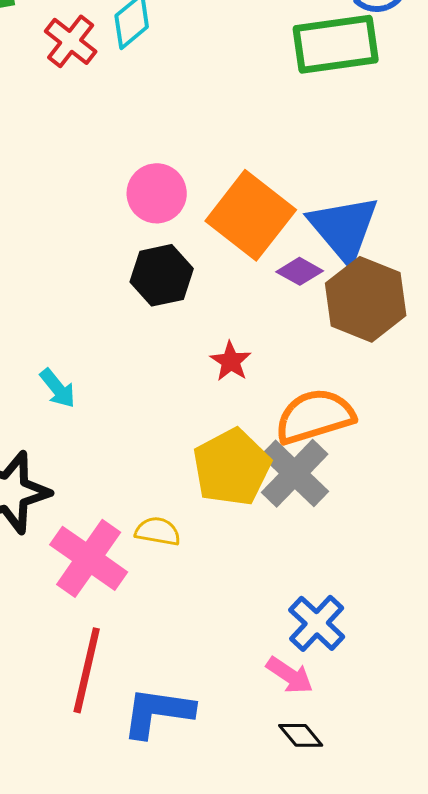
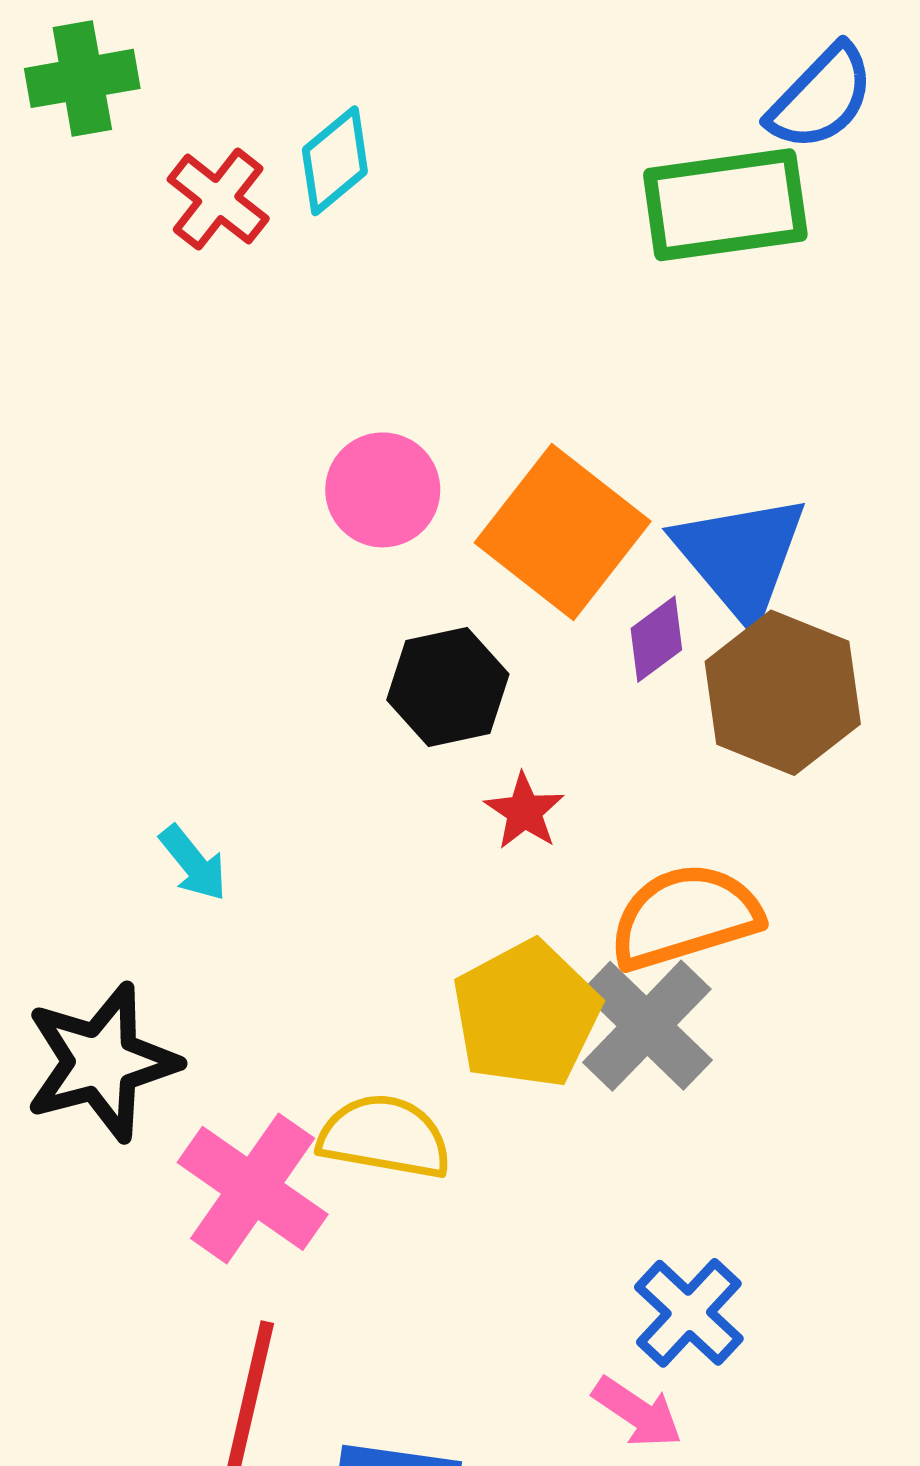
purple diamond: (300, 271) -> (656, 639), turned -66
black hexagon: (162, 275) -> (448, 687), moved
yellow semicircle: (158, 531) -> (385, 1137), size x1.5

